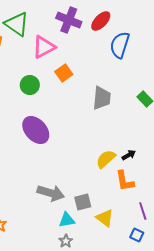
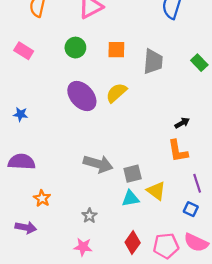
orange square: (64, 73) -> (116, 50), moved, turned 36
yellow semicircle: (106, 159) -> (116, 93), moved
cyan triangle: (67, 220) -> (130, 198), moved
gray star: (66, 241) -> (89, 216), moved

